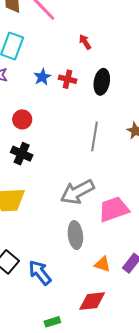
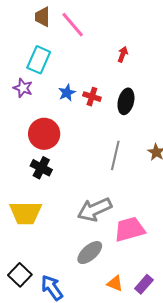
red arrow: (85, 42) -> (123, 54), moved, turned 49
red circle: (22, 119) -> (44, 134), size x1.6
gray ellipse: (75, 235) -> (90, 253), turned 52

